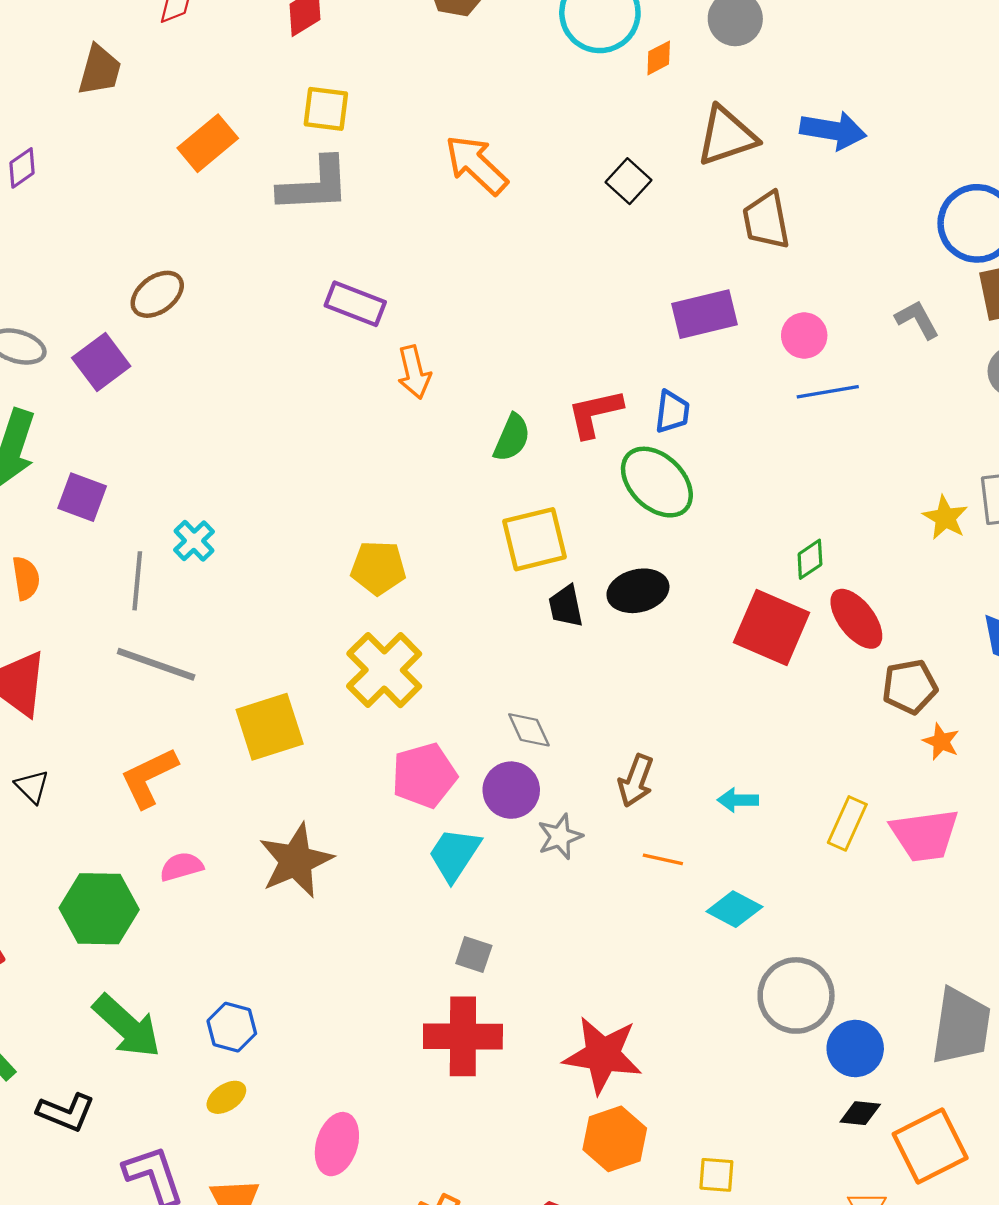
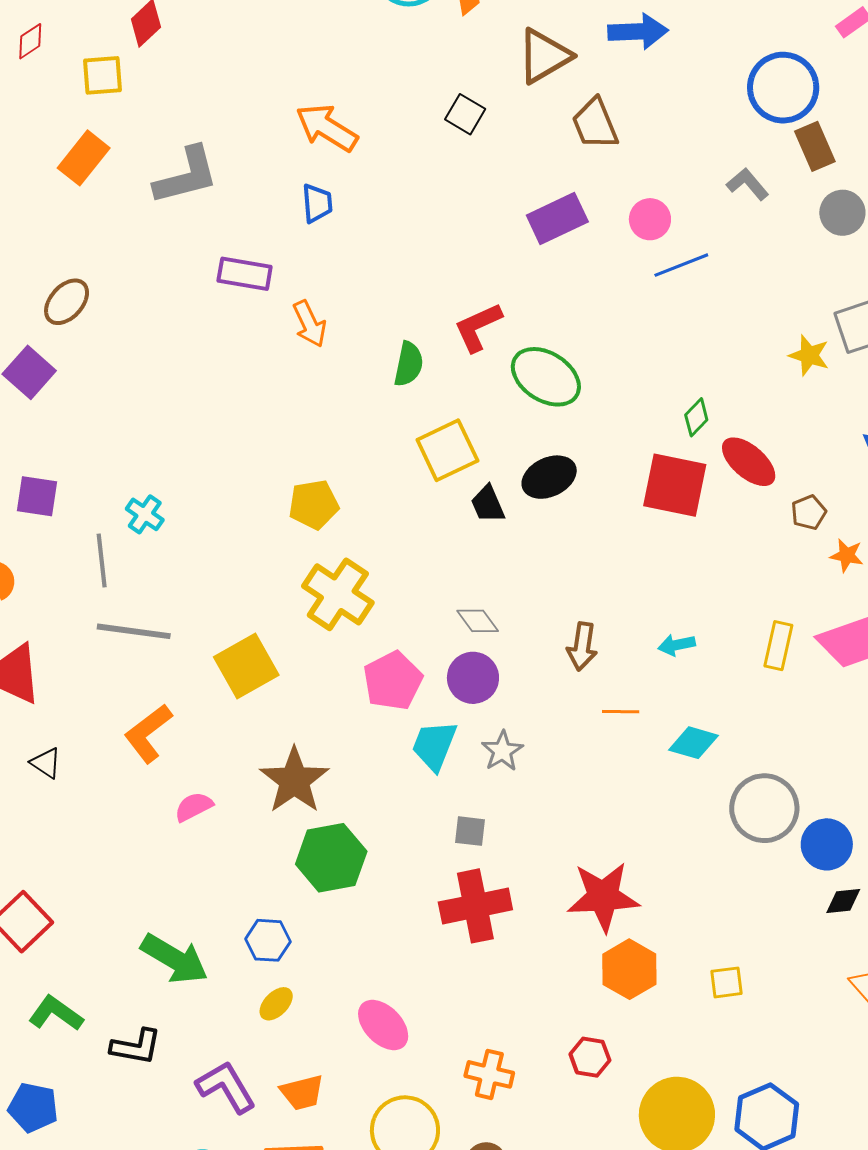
yellow square: (326, 109) -> (103, 75), moved
blue trapezoid: (672, 412) -> (317, 203), moved
brown pentagon: (910, 687) -> (809, 512), size x0.7
gray star: (560, 837) -> (502, 751), moved
green hexagon: (99, 909) -> (331, 858), moved
pink ellipse: (337, 1144) -> (383, 1025), turned -50

